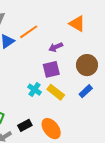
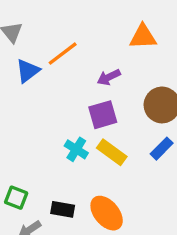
orange triangle: (77, 24) -> (143, 37), turned -30
black rectangle: (25, 125) -> (63, 209), turned 40

